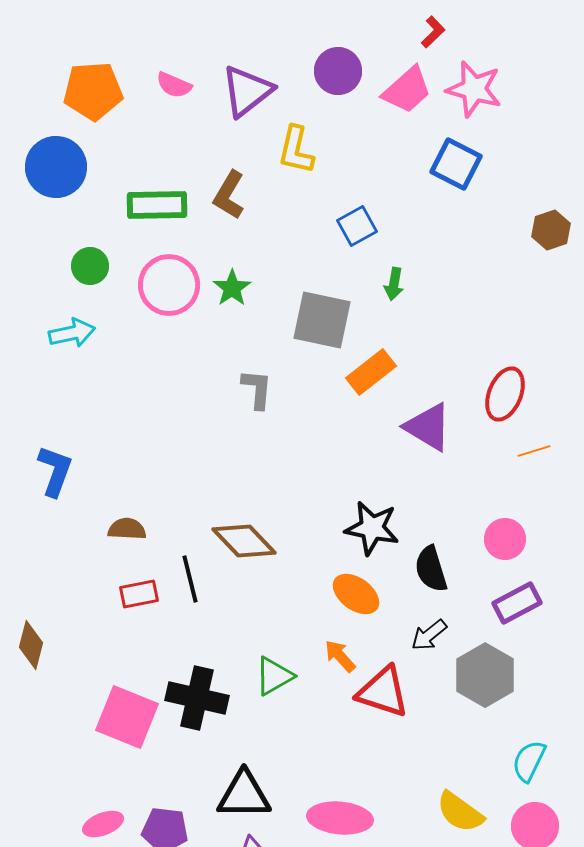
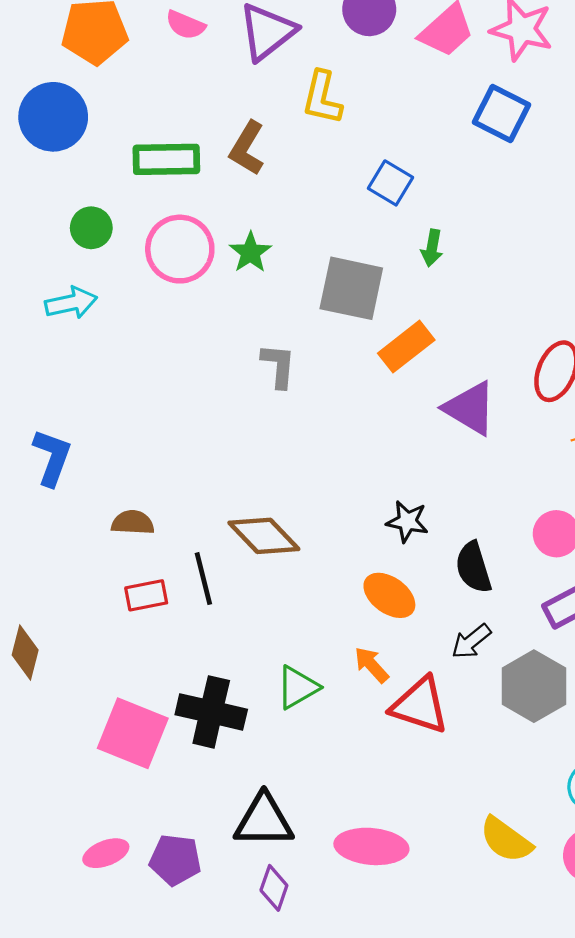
blue square: (357, 226) -> (391, 183), turned -30
black star: (372, 528) -> (407, 521), size x0.7

